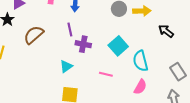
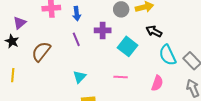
black arrow: (166, 31) -> (154, 31), moved
purple cross: (83, 44) -> (103, 30), moved
cyan semicircle: (141, 61) -> (168, 55), moved

